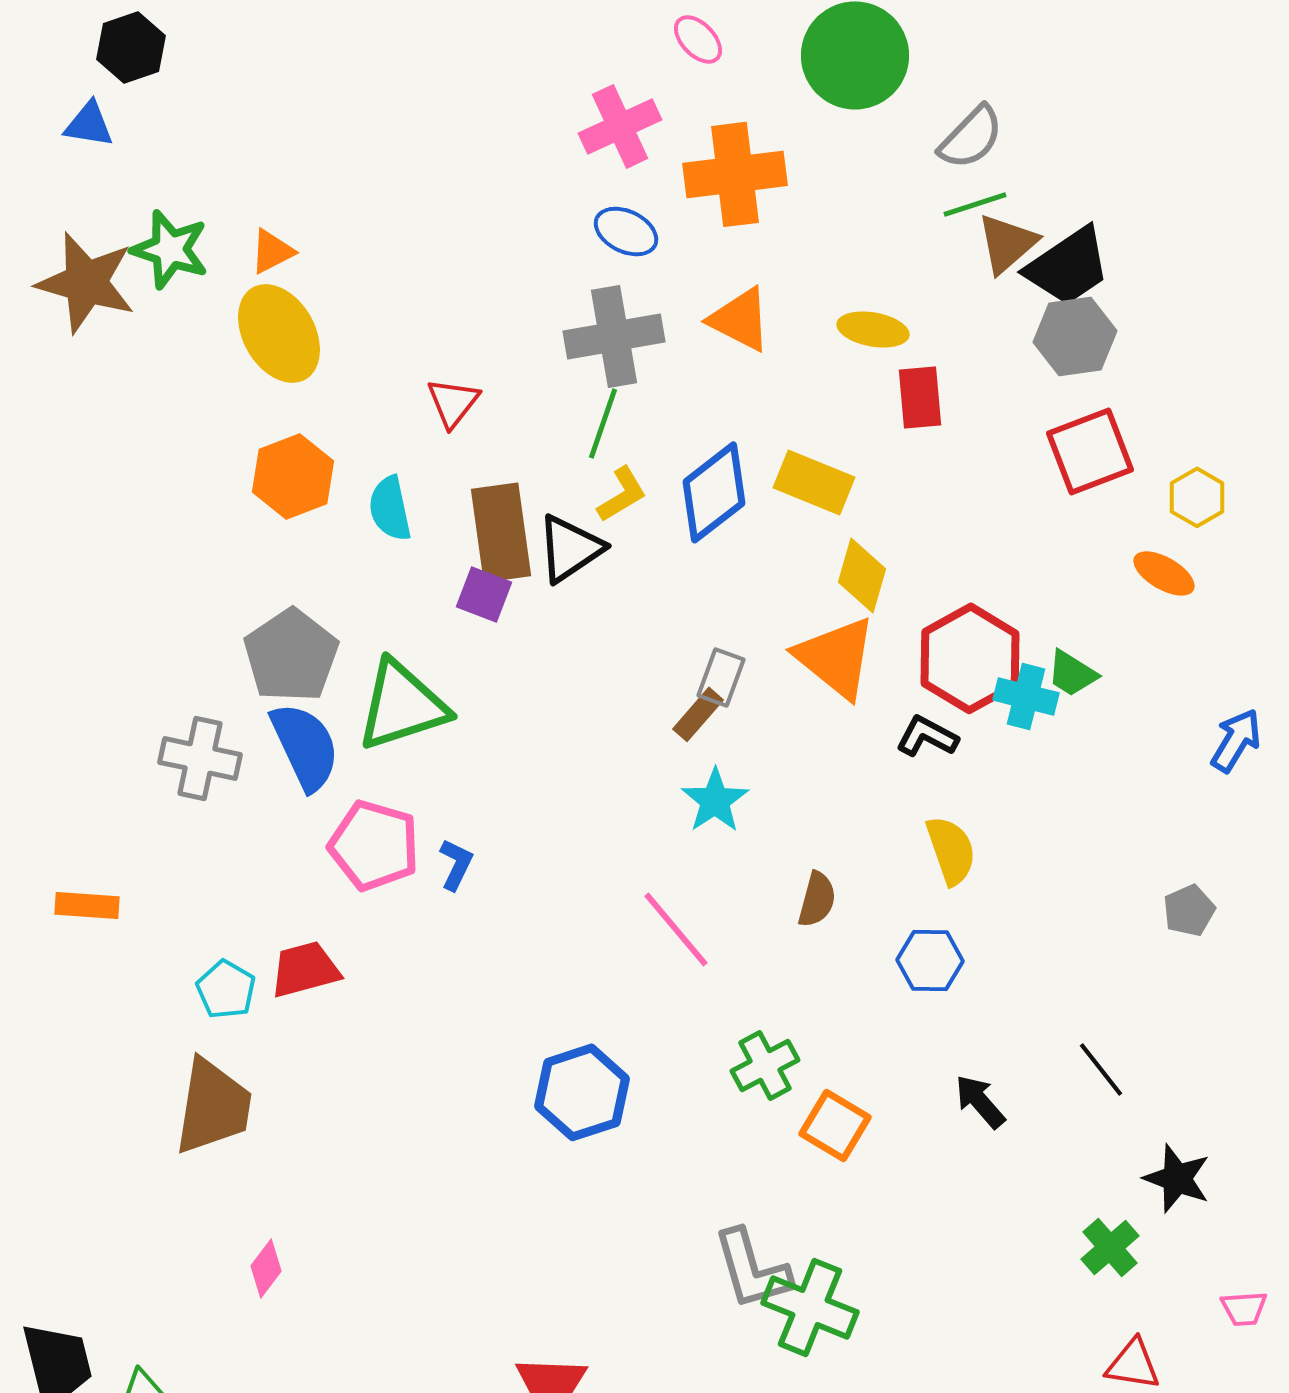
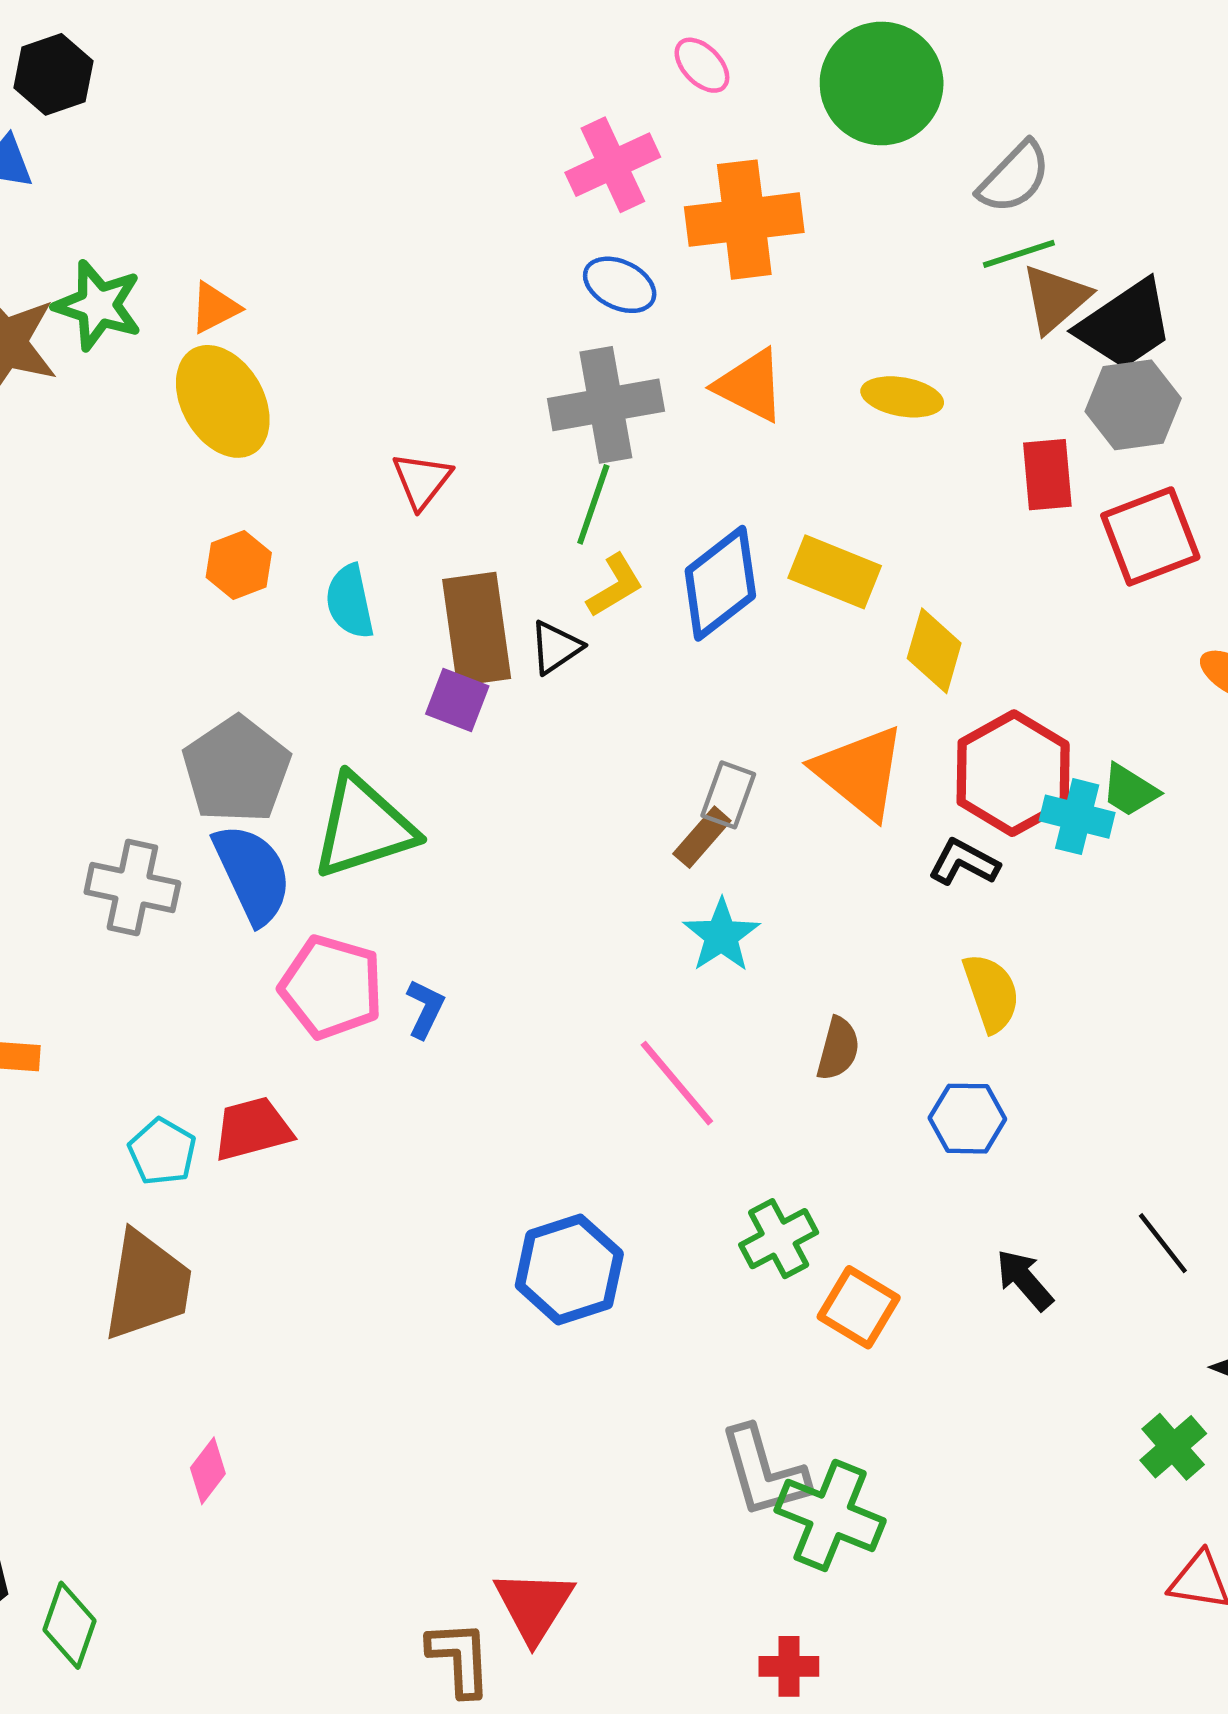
red rectangle: (920, 397) -> (1047, 475), moved
orange hexagon: (293, 476) -> (239, 565), size x0.7
black triangle: (570, 548) -> (556, 647), size x0.7
yellow diamond: (862, 575) -> (934, 651), moved

